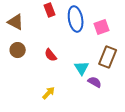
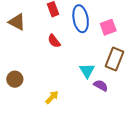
brown circle: (18, 50) -> (15, 79), moved
red semicircle: (51, 55) -> (54, 41), moved

